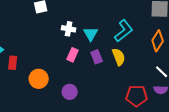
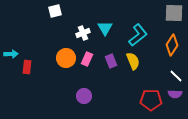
white cross: (69, 29) -> (83, 33), turned -32
cyan triangle: (91, 34) -> (105, 28), moved
orange circle: (39, 79) -> (66, 58), moved

